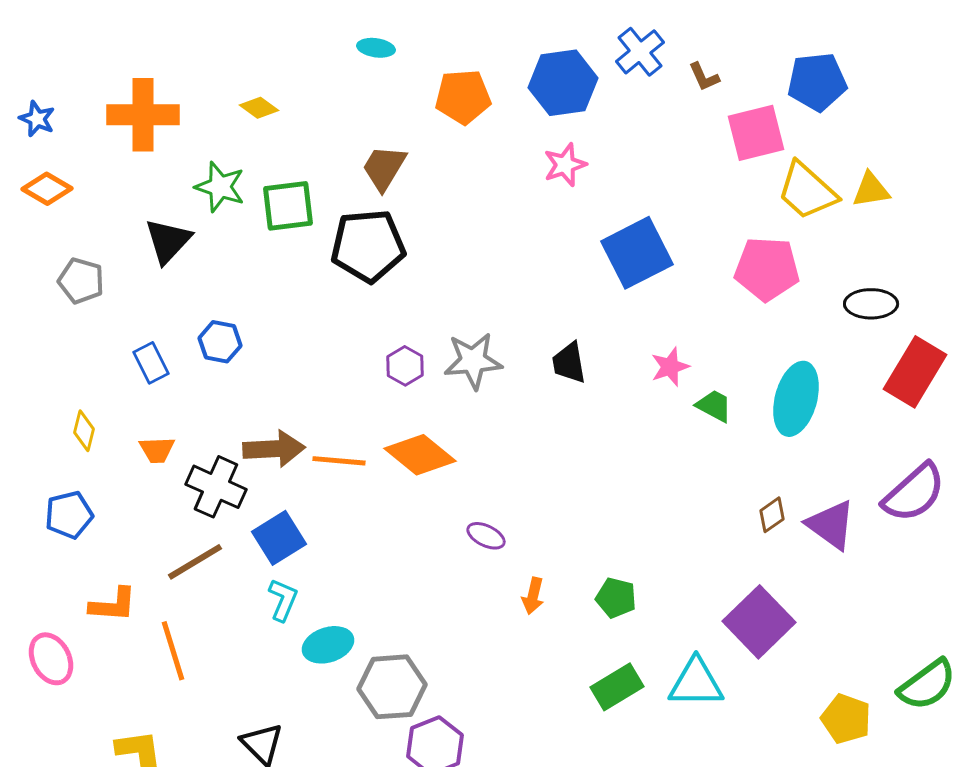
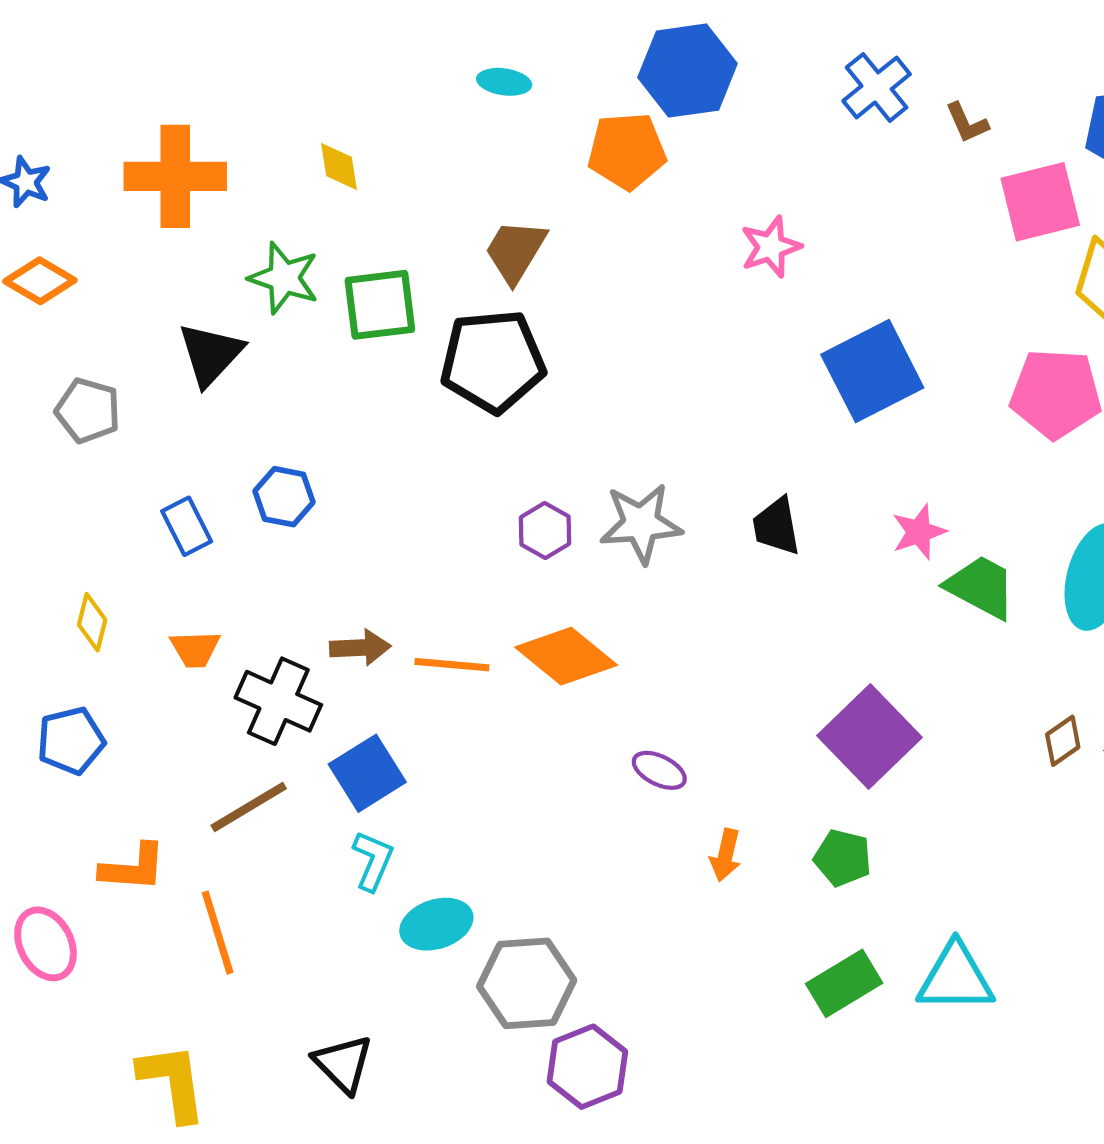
blue hexagon: (563, 83) -> (687, 71), moved
yellow diamond: (259, 108) -> (339, 166), turned 45
green trapezoid: (714, 406) -> (981, 587), size x1.4
brown arrow: (274, 449) -> (360, 648), size x0.7
purple square: (759, 622) -> (869, 736), moved

